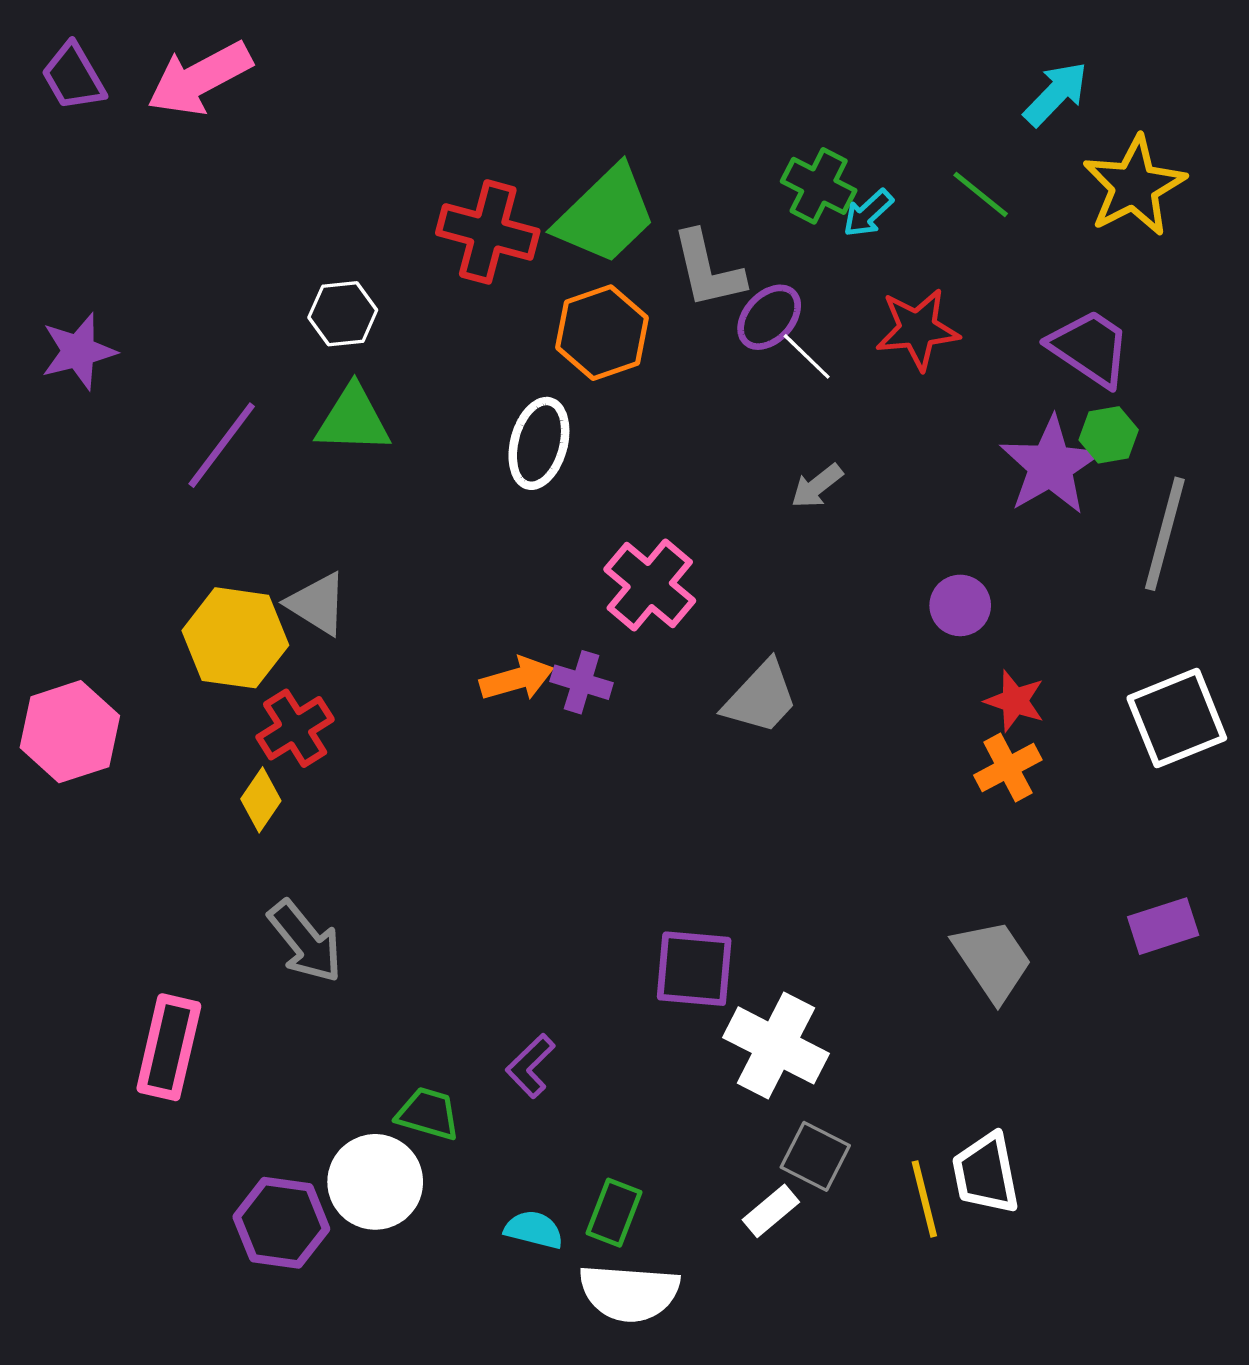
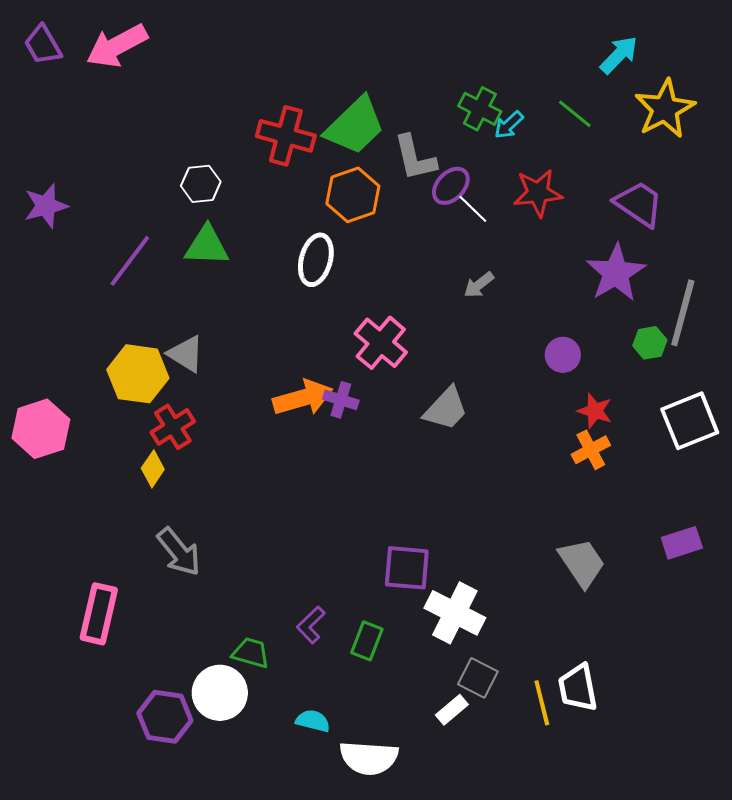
green hexagon: (1109, 435) -> (650, 343), moved
orange arrow: (517, 679) -> (303, 398), size x1.4
green rectangle: (614, 1213) -> (367, 641), moved

